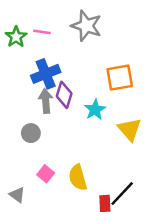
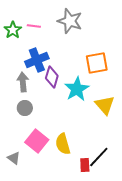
gray arrow: (46, 101) -> (23, 82), moved
cyan star: (95, 110) -> (77, 89), size x1.4
pink square: (46, 174) -> (37, 141), size x1.6

